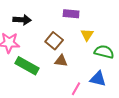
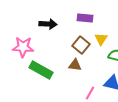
black arrow: (22, 20) -> (48, 24), moved
brown square: (54, 41) -> (81, 45), moved

